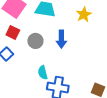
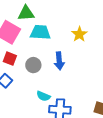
cyan semicircle: (43, 73) -> (43, 96), turned -48

